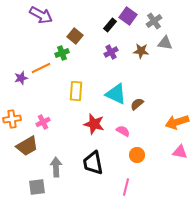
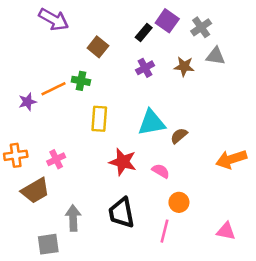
green cross: (62, 53) -> (81, 81), moved, turned 32
cyan triangle: (116, 94) -> (152, 123), turned -35
pink triangle: (180, 152) -> (226, 231), moved
pink line: (126, 187) -> (165, 231), moved

